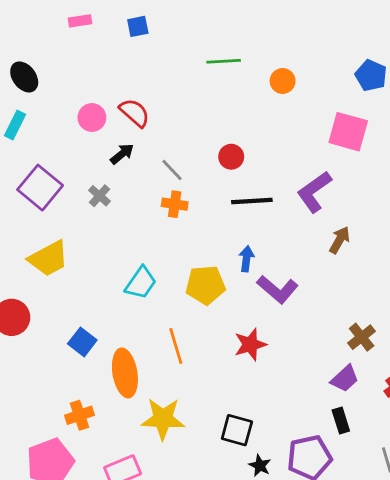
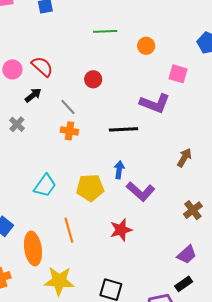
pink square: (348, 132) -> (178, 74), moved, size x0.7
red circle: (231, 157) -> (93, 79), moved
purple L-shape: (314, 192) -> (155, 103), moved, turned -124
brown cross: (362, 337) -> (193, 210), moved
black rectangle: (341, 420) -> (184, 284), turned 72

